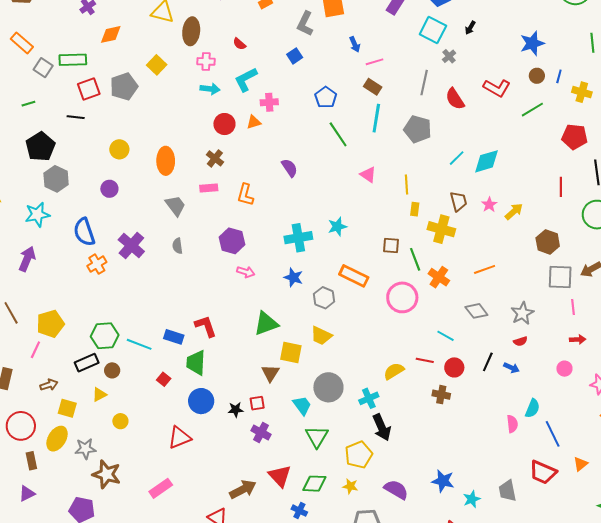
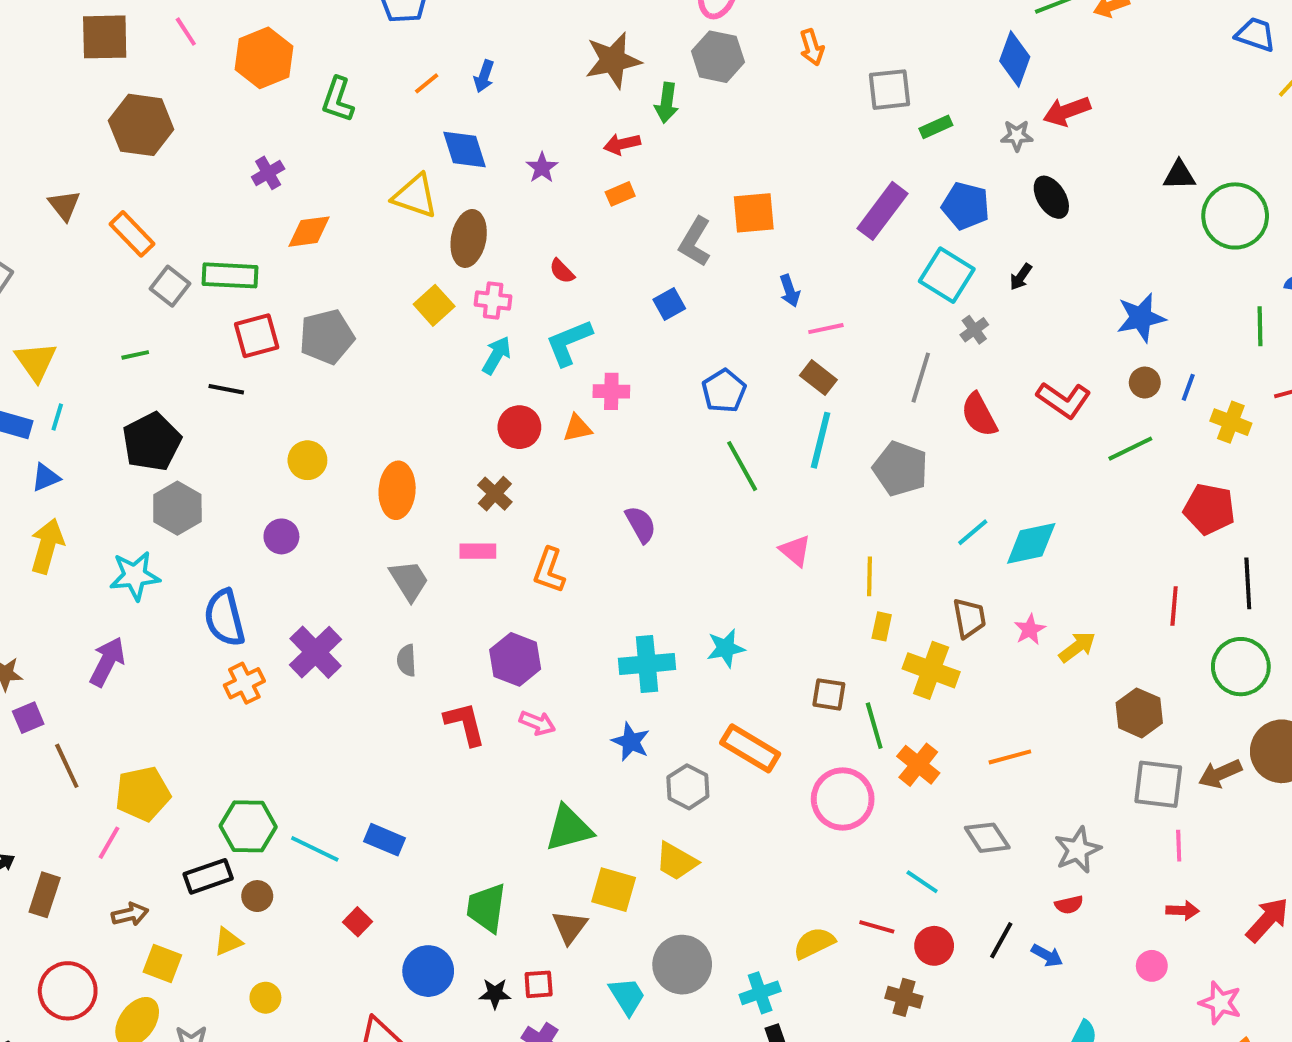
yellow square: (157, 65) -> (434, 305), moved
cyan arrow: (210, 89) -> (497, 355), turned -72
red L-shape: (206, 326) -> (465, 724), moved
green trapezoid: (196, 363) -> (486, 908), moved

